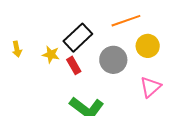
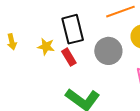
black rectangle: (78, 38) -> (73, 29), turned -60

